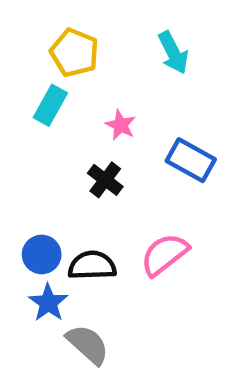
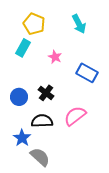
black cross: (105, 180) -> (46, 93), moved
blue circle: (42, 254) -> (19, 97), moved

